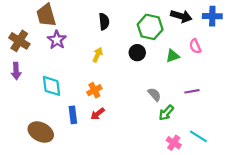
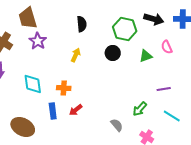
orange cross: (94, 90) -> (64, 88), moved, turned 32
gray semicircle: (154, 94) -> (117, 125), moved
cyan line: (198, 136) -> (172, 116), moved

